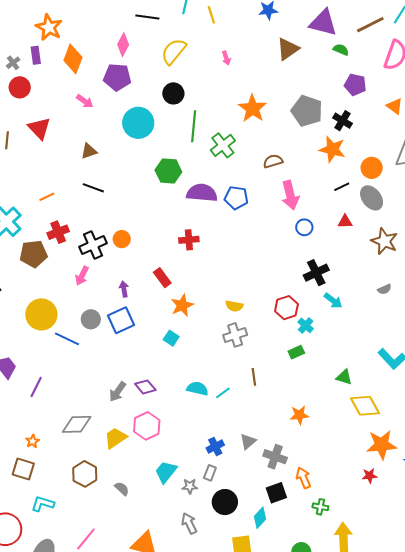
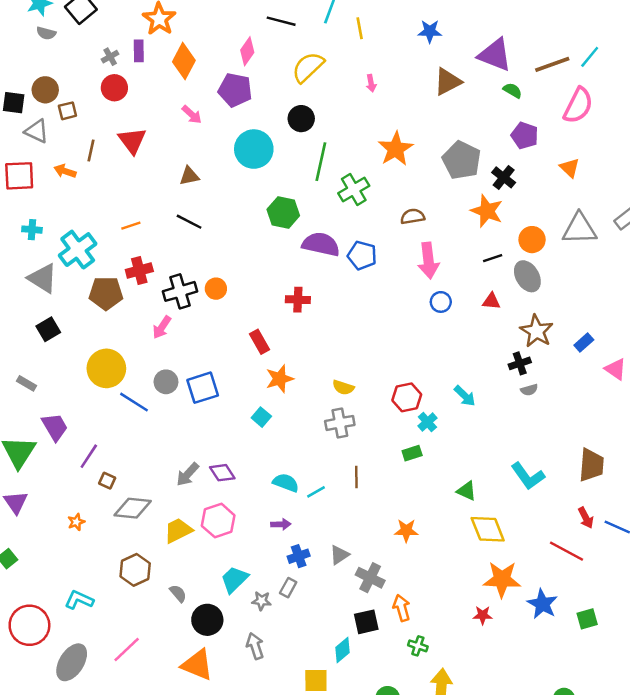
black cross: (316, 273) -> (520, 363), moved, size x0.7
purple arrow: (124, 289) -> (281, 524), moved, turned 91
brown square: (23, 469) -> (107, 481), moved, size x0.6
black circle: (225, 502) -> (207, 620), moved

